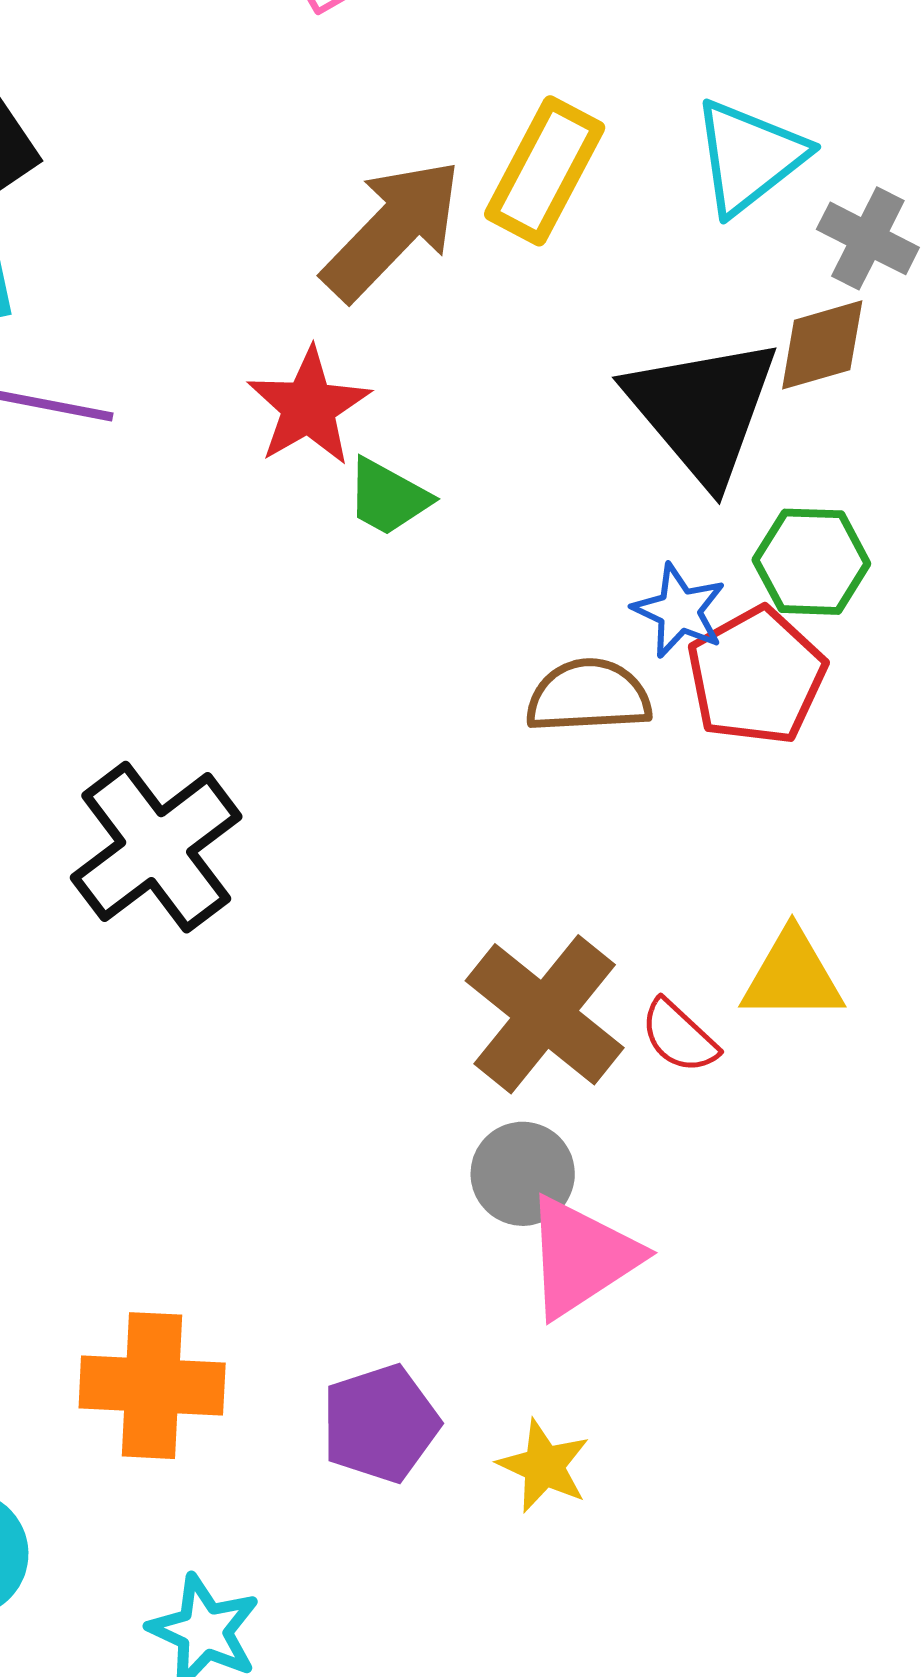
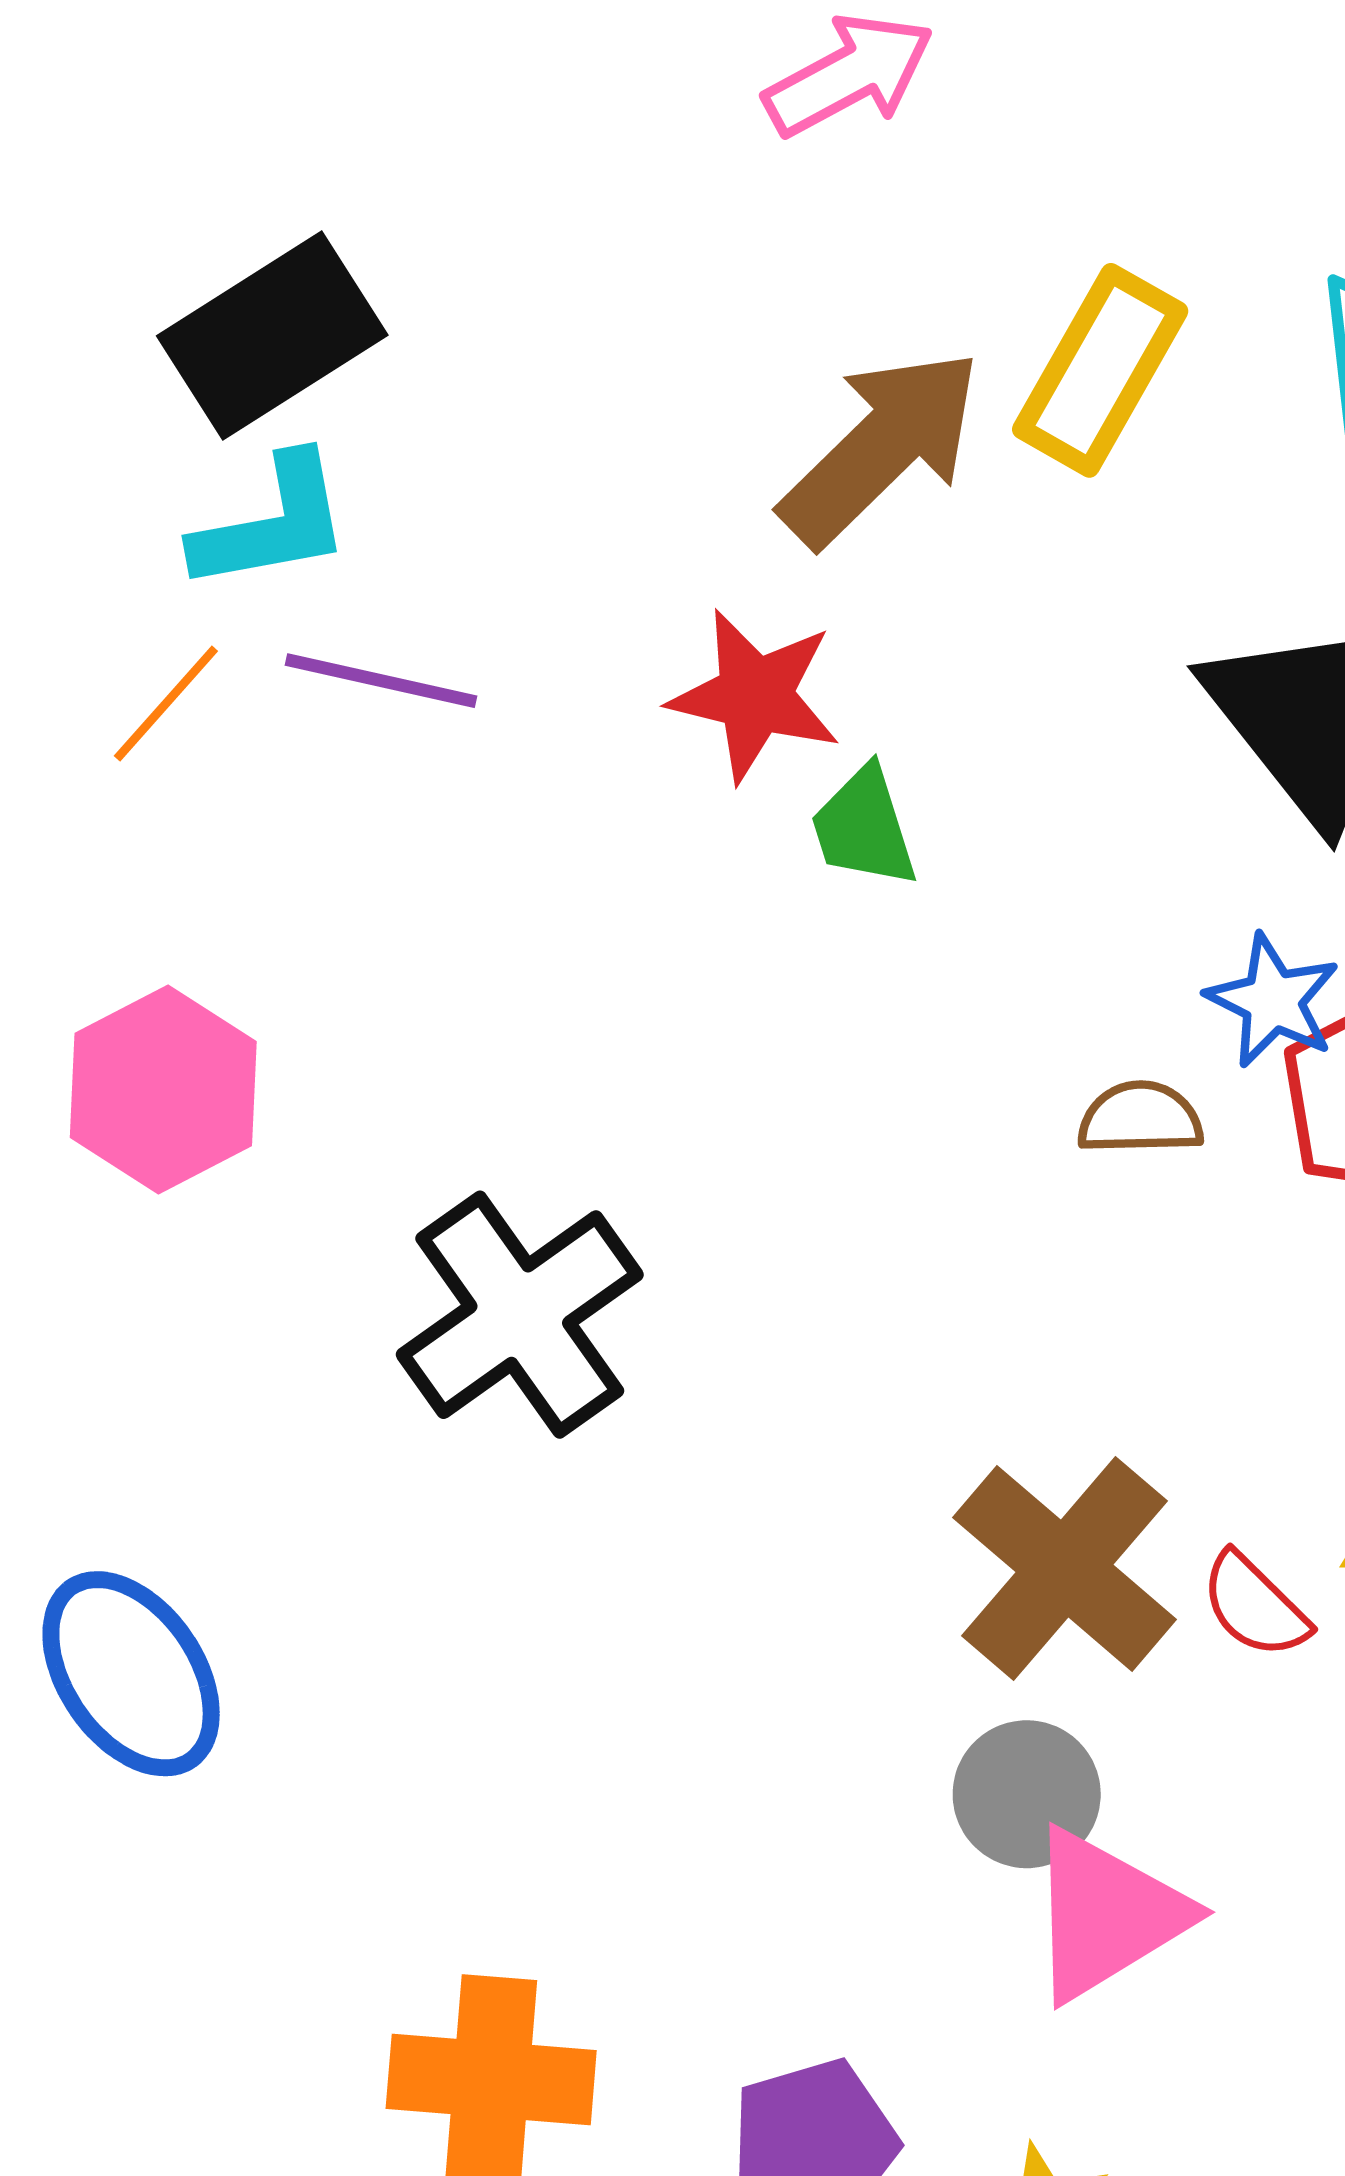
red star: (309, 407) -> (755, 696), turned -30
green trapezoid: (388, 497) -> (864, 827), turned 42
brown semicircle: (588, 696) -> (1140, 1118), size x0.7

